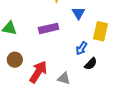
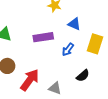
blue triangle: (78, 13) -> (74, 24), turned -40
blue arrow: (82, 48) -> (68, 49), moved

